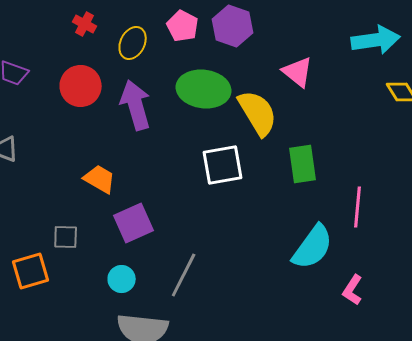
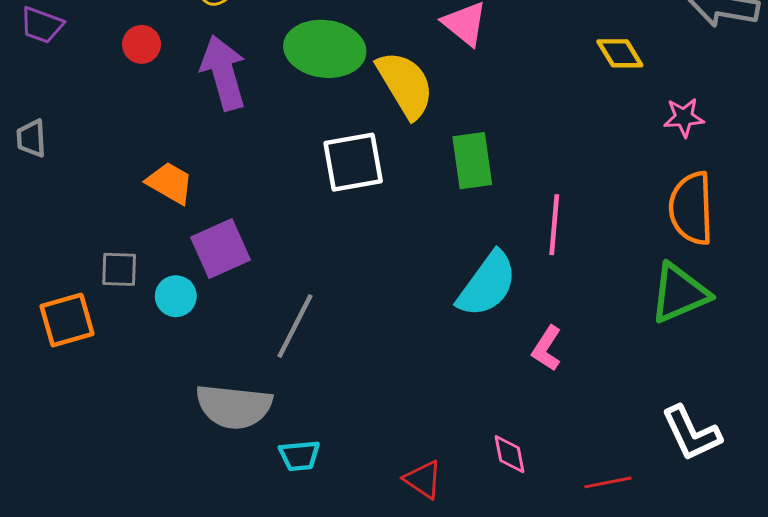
red circle: (81, 86) -> (142, 44), size x0.6
cyan circle: (122, 279) -> (176, 296), moved

